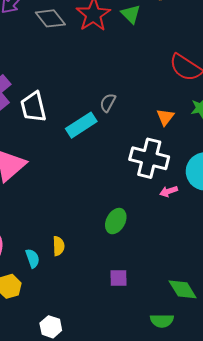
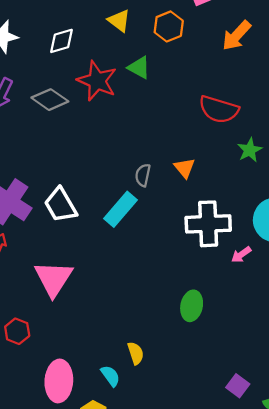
orange triangle: (165, 117) -> (185, 168), moved
purple square: (119, 278) -> (238, 386), moved, turned -36

